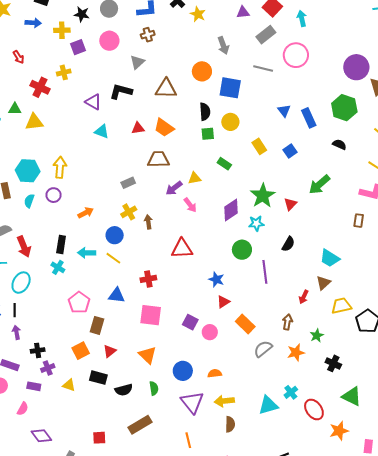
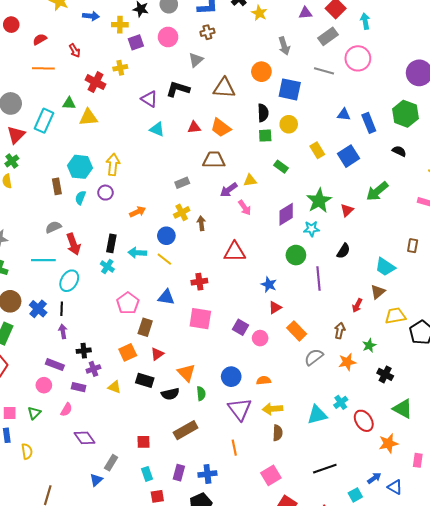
blue triangle: (284, 111) -> (344, 115), turned -48
blue square: (290, 151) -> (349, 156), size x1.5
brown rectangle: (359, 221) -> (413, 246), moved
orange triangle: (148, 355) -> (186, 373), moved

